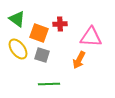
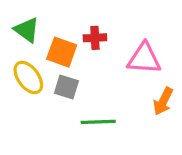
orange arrow: (79, 60) -> (163, 101), moved
green line: (49, 84) -> (98, 122), moved

